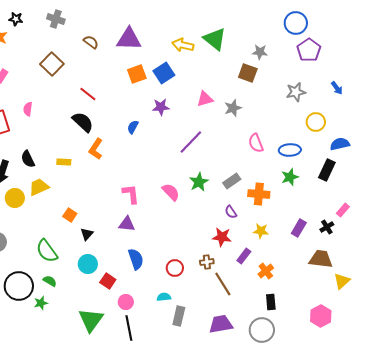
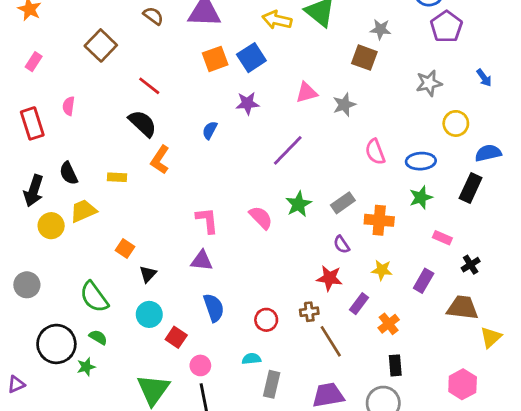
pink rectangle: (343, 210) -> (442, 238), moved, turned 72
purple rectangle: (299, 228) -> (424, 281), moved

